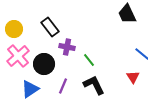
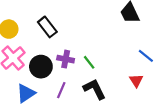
purple cross: (67, 47) -> (66, 59), moved

